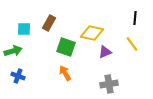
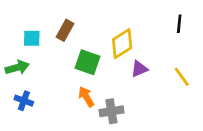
yellow diamond: (92, 33) -> (122, 44), turned -45
yellow line: (132, 44) -> (182, 77), moved
gray cross: (109, 84) -> (111, 111), moved

